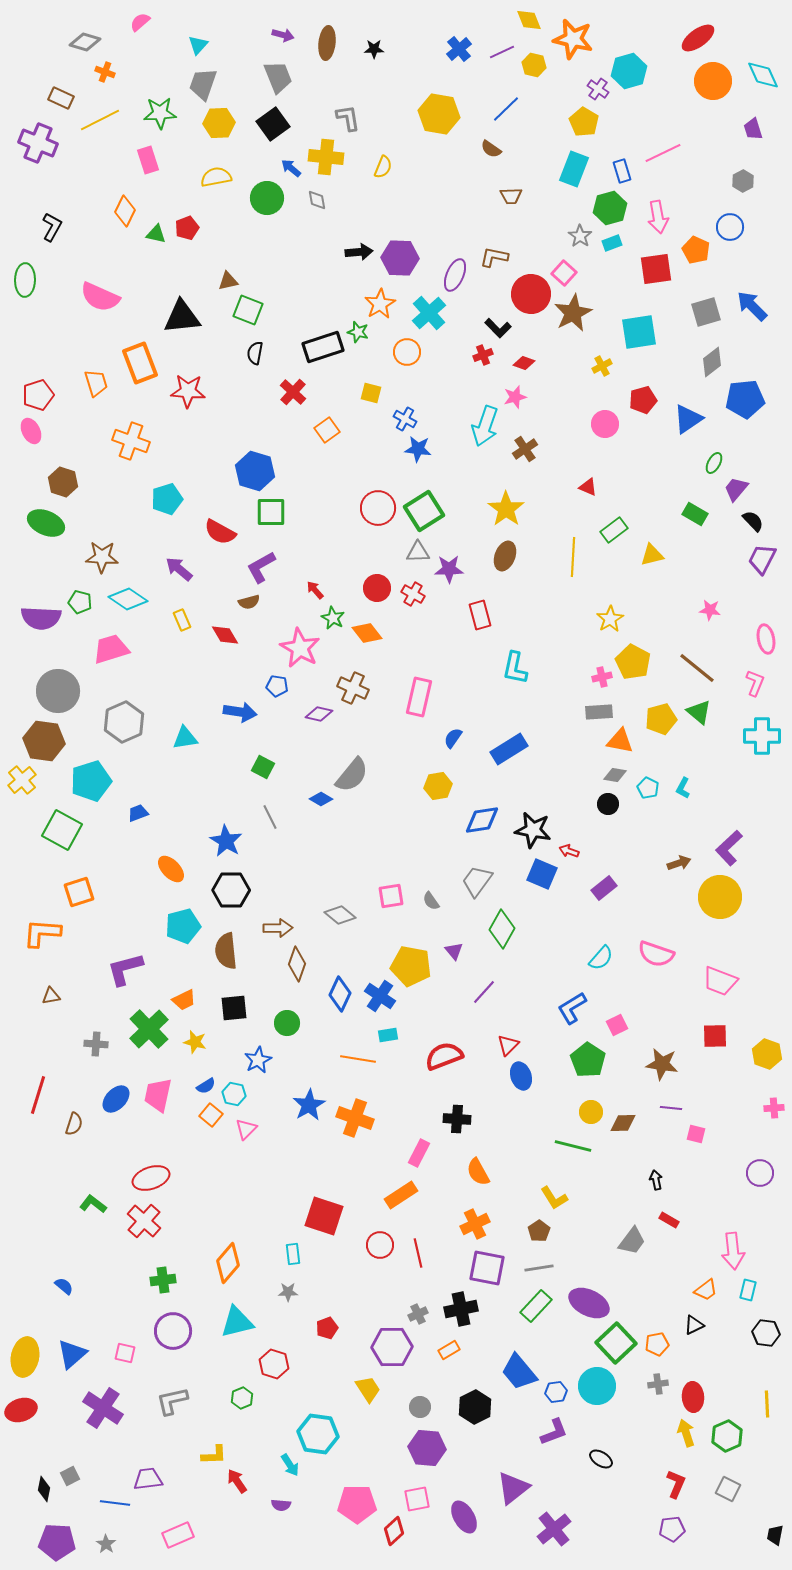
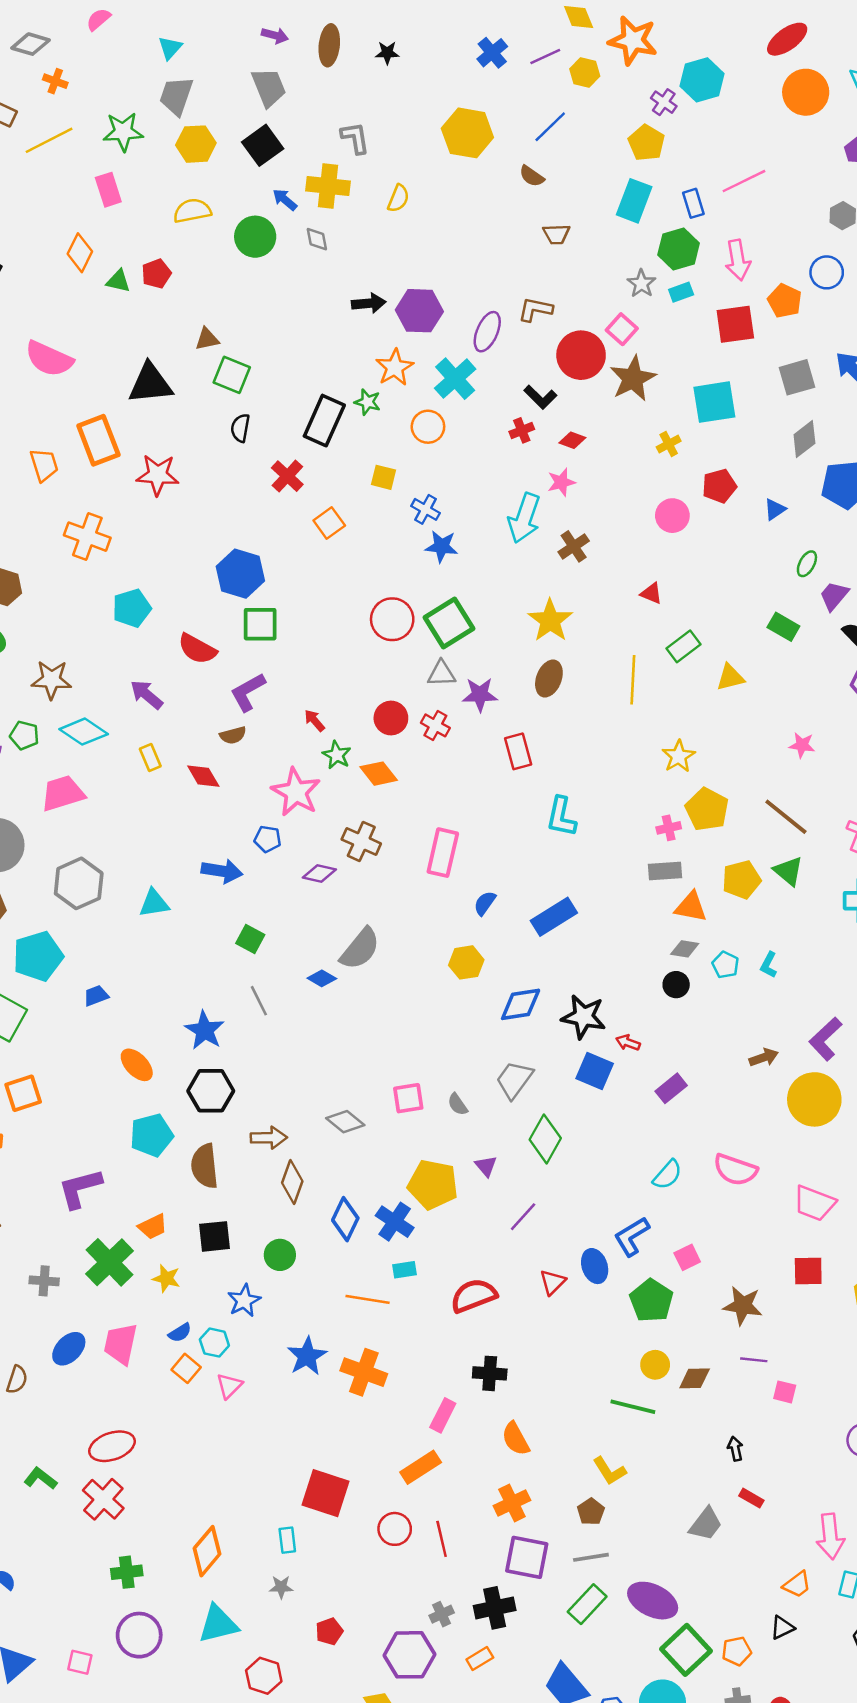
black rectangle: (323, 347) -> (324, 421), turned -48
blue triangle: (688, 419) -> (775, 509), size x0.6
blue ellipse: (521, 1076) -> (595, 1266), moved

